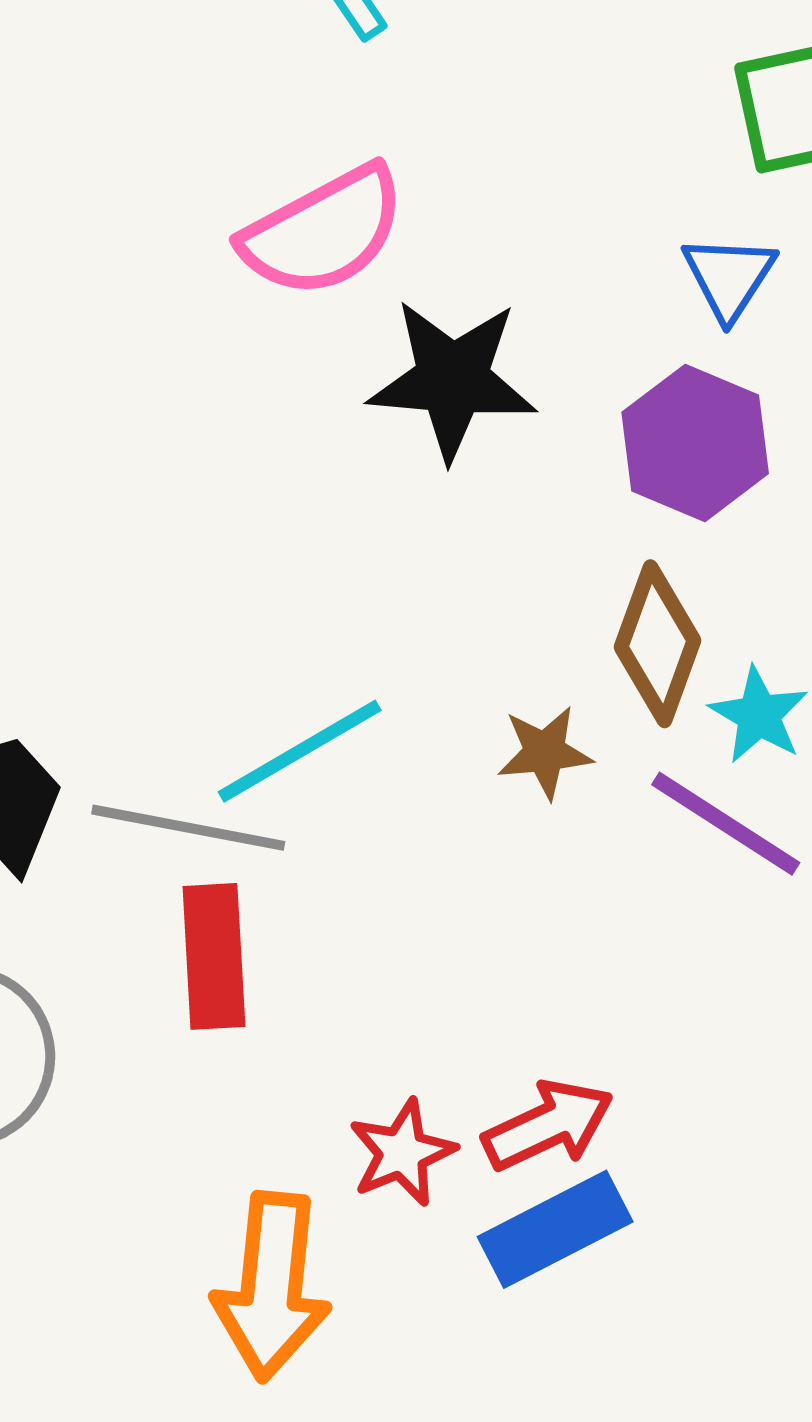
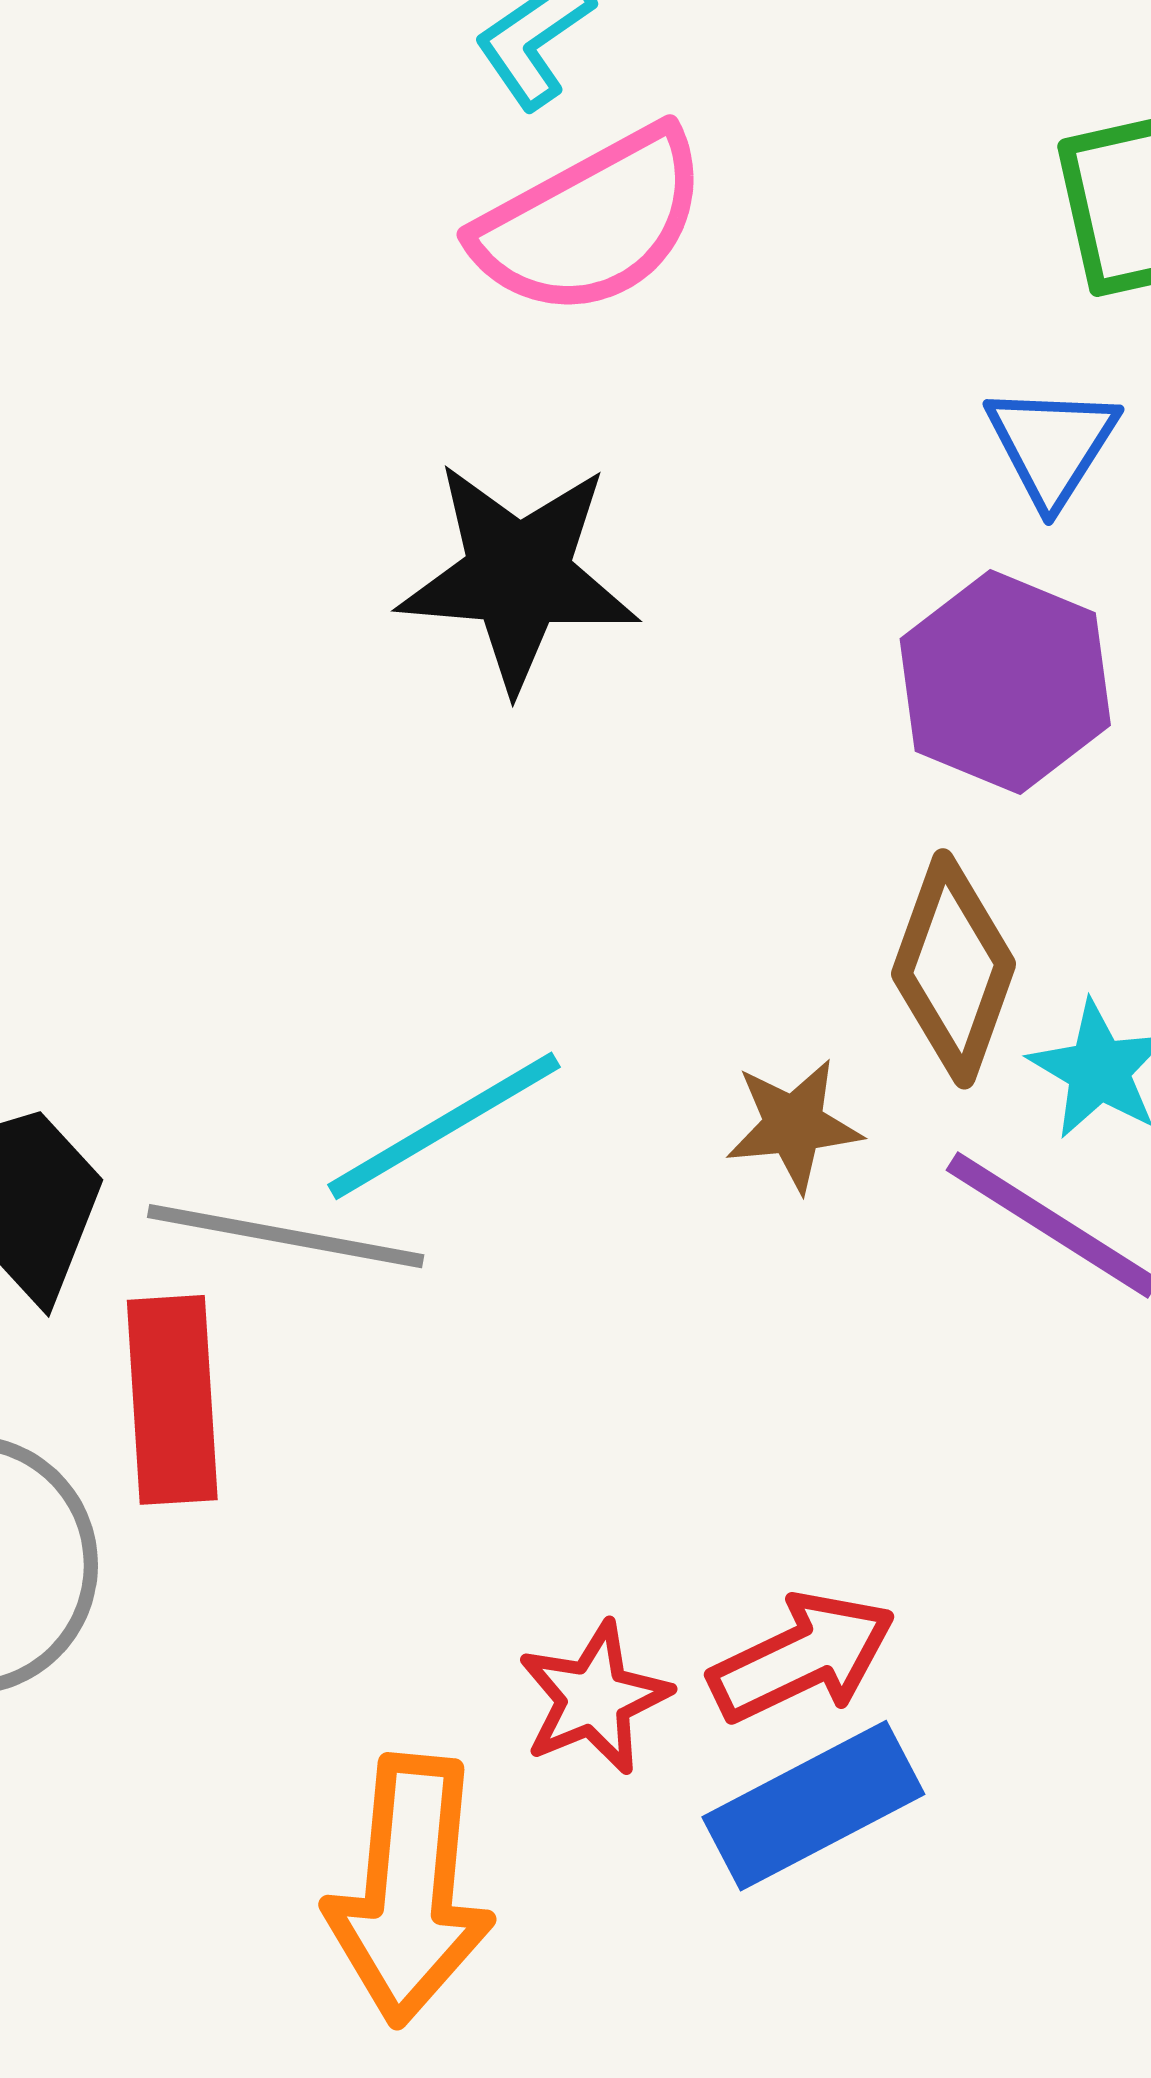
pink semicircle: (323, 232) -> (591, 222), moved
black star: (452, 379) -> (518, 576), moved
red rectangle: (214, 956) -> (172, 1400), moved

